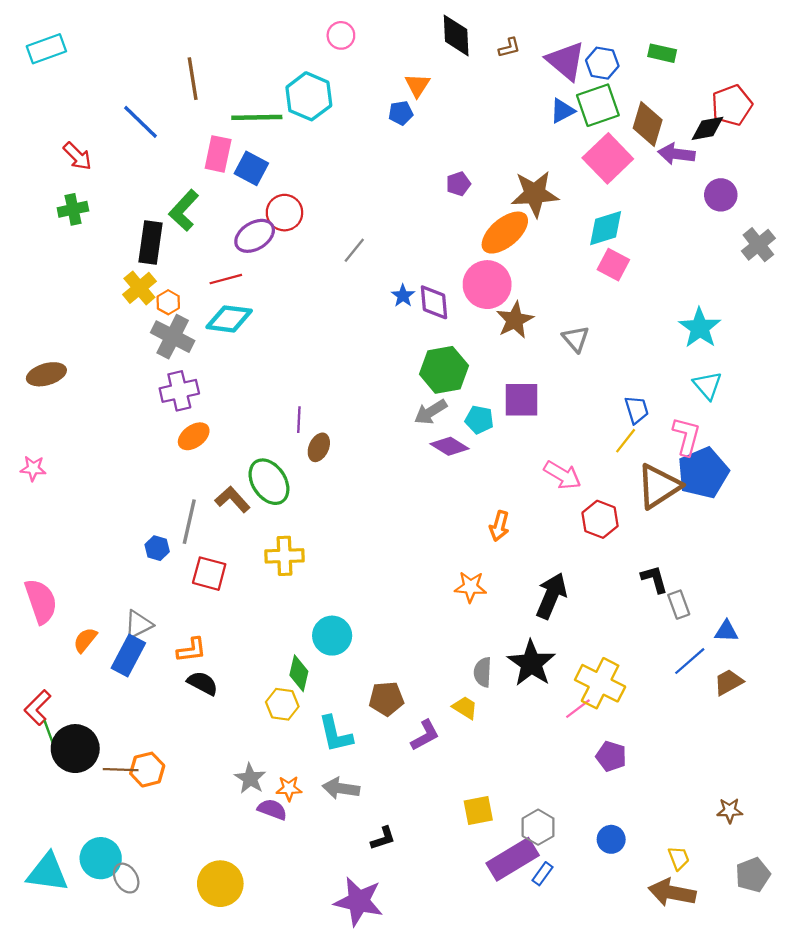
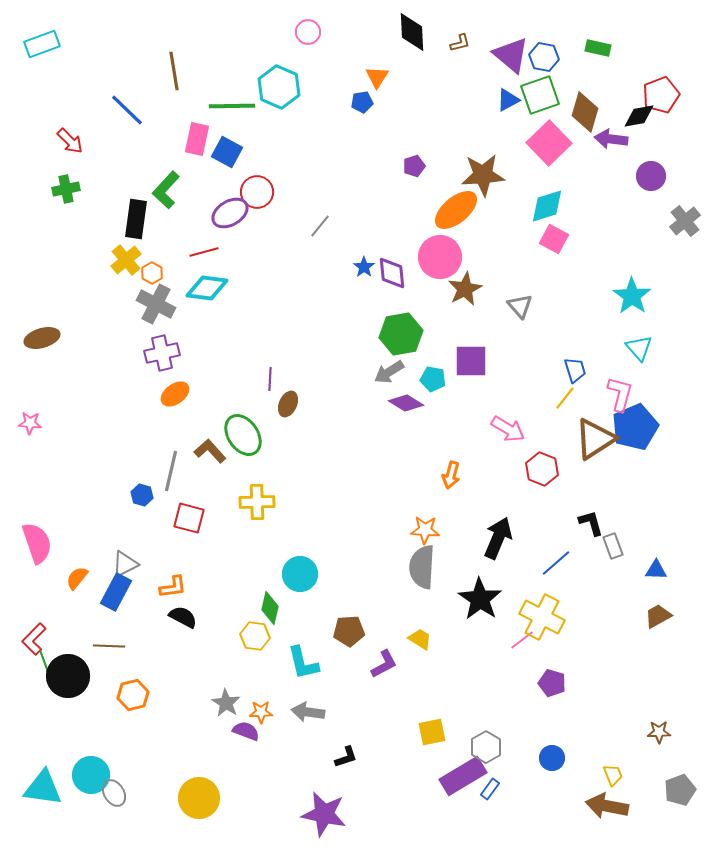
blue line: (690, 661) -> (556, 563), moved
gray semicircle: (483, 672) -> (422, 567), moved, size x1.6
brown line: (121, 770) -> (109, 646), moved

